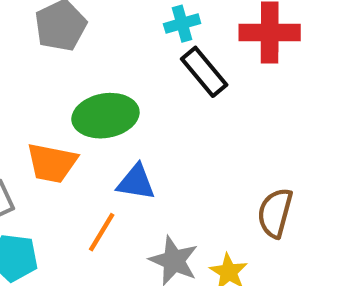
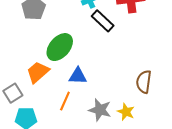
green ellipse: (105, 116) -> (60, 47), turned -32
orange trapezoid: (52, 163) -> (38, 72), turned 135

